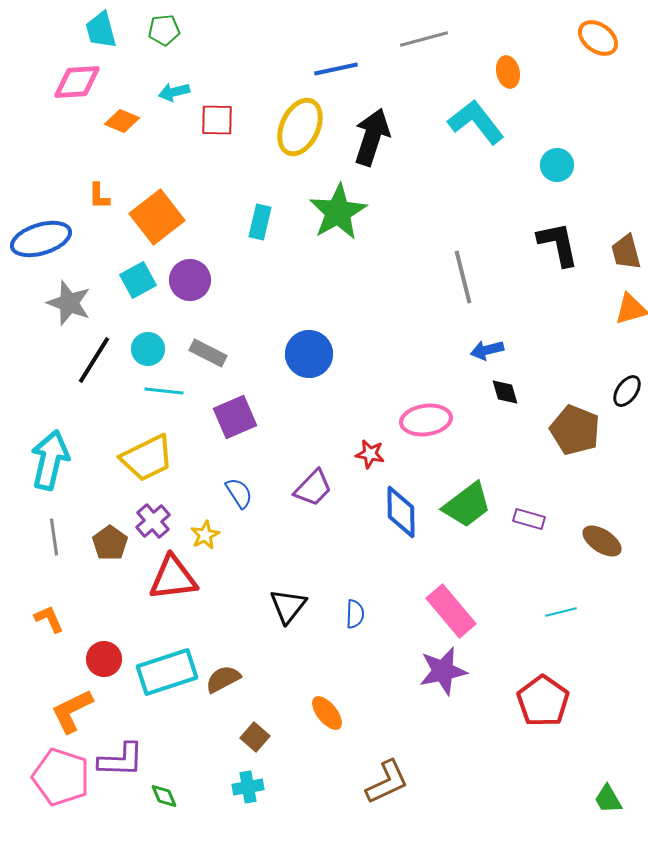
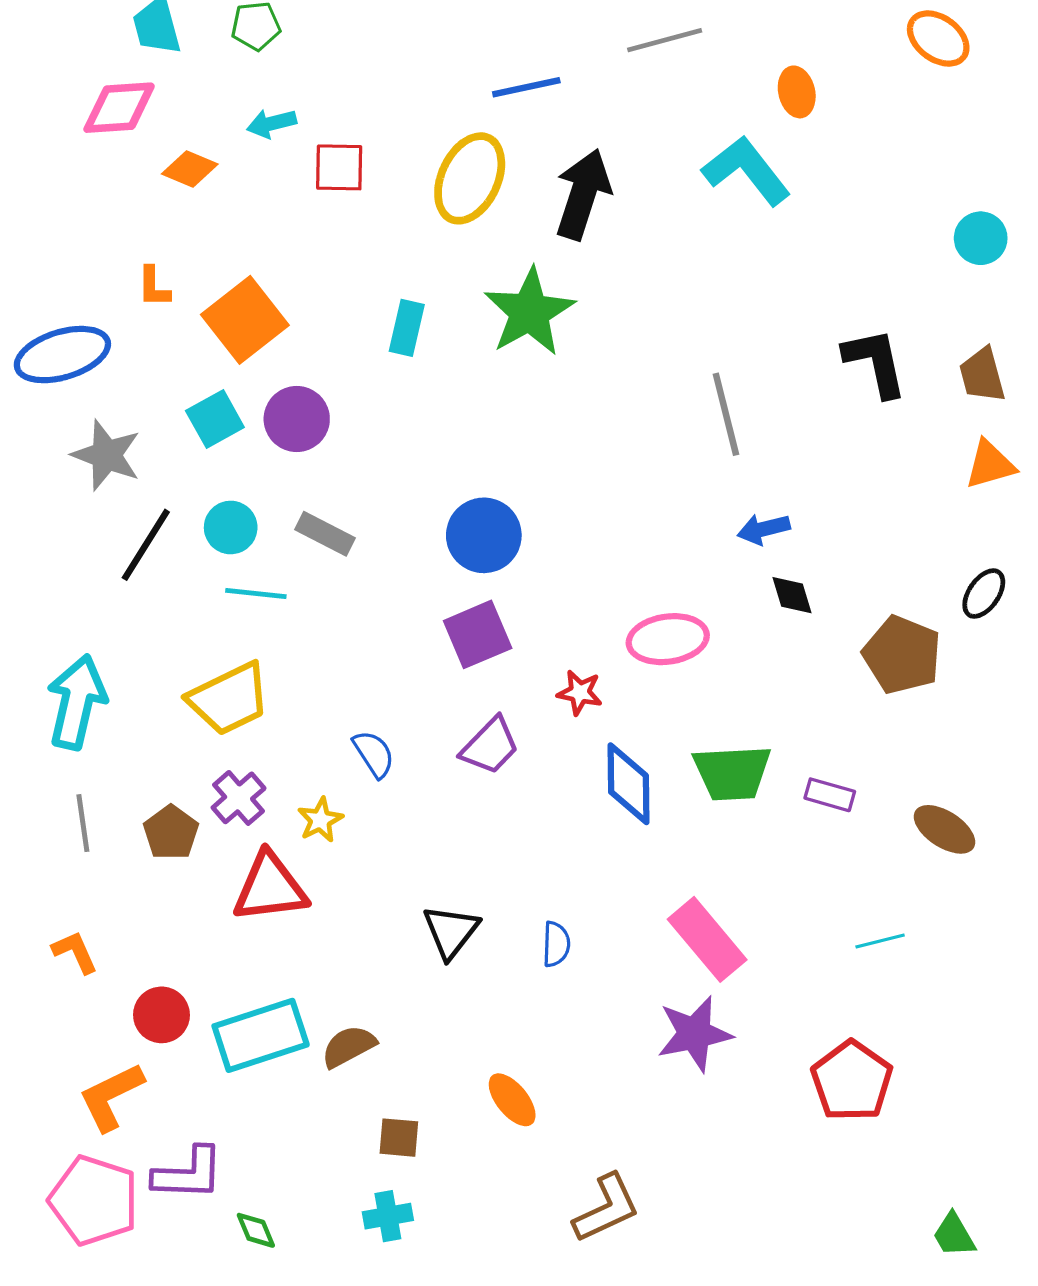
cyan circle: (557, 165) -> (981, 238), moved
purple square: (235, 417) -> (478, 634), moved
green trapezoid: (467, 505) -> (732, 773), turned 34
brown square: (255, 737) -> (399, 1138), turned -36

